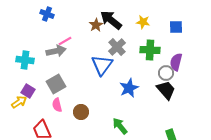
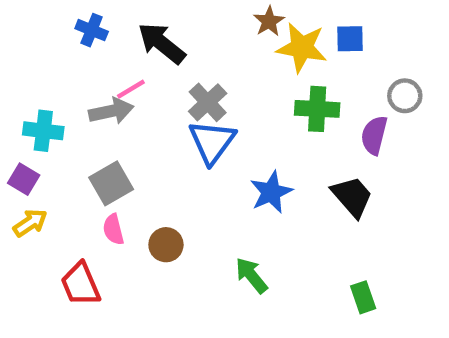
black arrow: (111, 20) -> (162, 43), moved
yellow star: (143, 22) -> (302, 48), size x1.6
brown star: (96, 25) -> (269, 21), moved
blue square: (176, 27) -> (350, 39), moved
gray cross: (117, 47) -> (208, 102), moved
gray circle: (166, 73) -> (405, 96), moved
purple square: (28, 91) -> (24, 179), moved

